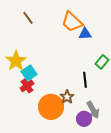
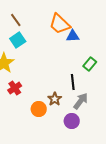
cyan square: (29, 73) -> (18, 40), moved
orange circle: (51, 107) -> (39, 109), size x0.6
gray arrow: (93, 110) -> (81, 101), moved, turned -114

